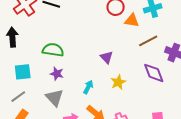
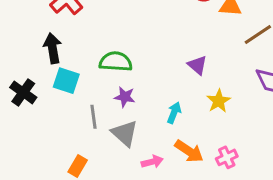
cyan square: (23, 72) -> (66, 81), moved, turned 30
gray line: (18, 97) -> (94, 117), moved, turned -56

